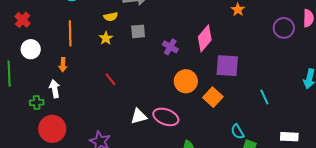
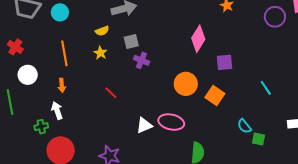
purple cross: (170, 47) -> (141, 60), moved
purple square: (227, 66) -> (225, 62), size x0.7

